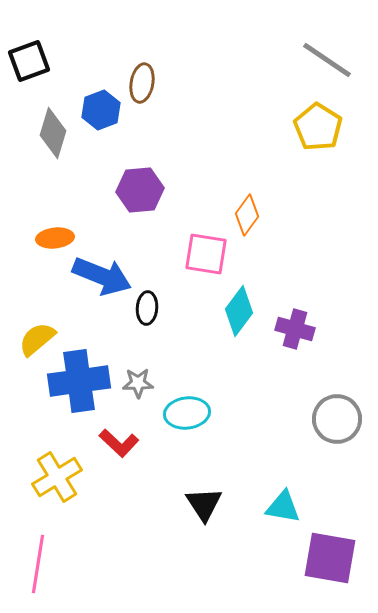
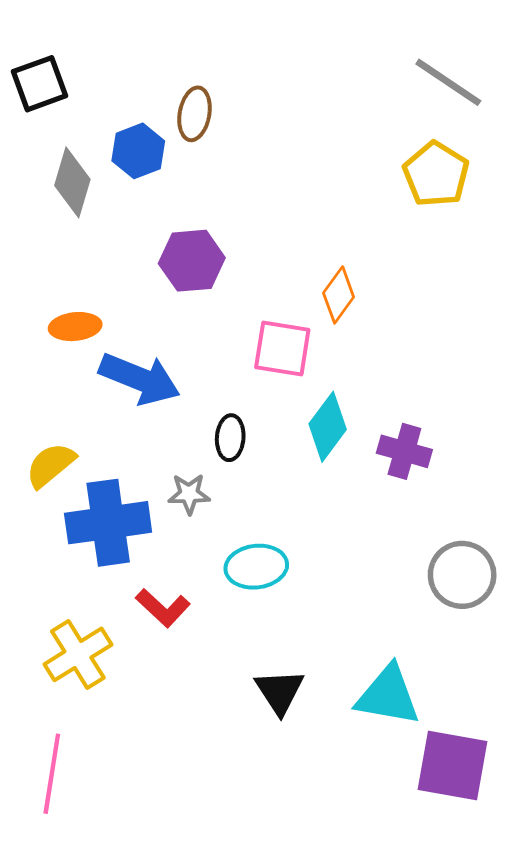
black ellipse: (147, 308) -> (230, 438), moved
gray star: (138, 383) -> (189, 494), moved
cyan triangle: (283, 507) -> (388, 696), size x1.4

